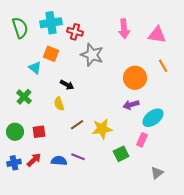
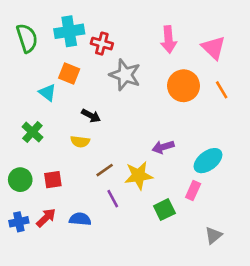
pink triangle: (157, 35) -> (213, 48), turned 36
orange circle: (135, 78) -> (184, 86), moved
yellow semicircle: (59, 104) -> (80, 142), turned -64
purple arrow: (131, 105) -> (163, 147), moved
purple line: (78, 157) -> (113, 199), moved, turned 40

